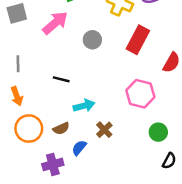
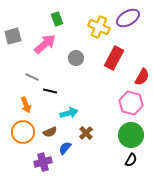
gray line: (18, 64) -> (32, 77), moved, turned -64
pink hexagon: (140, 94) -> (131, 103), moved
orange arrow: (17, 96) -> (26, 105), moved
green circle: (158, 132) -> (131, 135), size x1.6
black semicircle: (169, 161) -> (131, 160), moved

